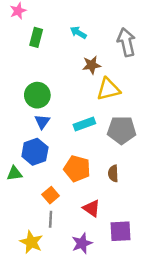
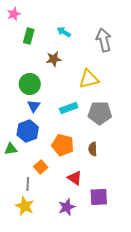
brown star: (92, 65) -> (54, 59), moved
gray line: (51, 219) -> (28, 184), moved

